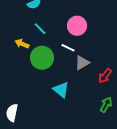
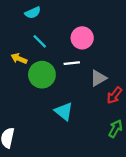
white line: (68, 48) -> (72, 63), turned -32
gray triangle: (82, 63) -> (98, 78), moved

